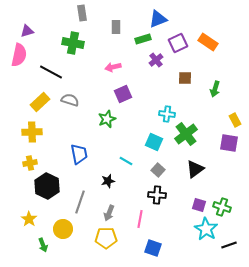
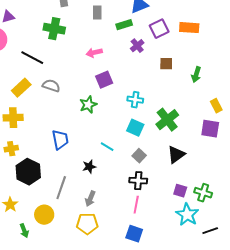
orange rectangle: (208, 42) -> (189, 28), turned -30
cyan cross: (167, 114) -> (135, 100), moved
pink line: (140, 219) -> (136, 205), moved

